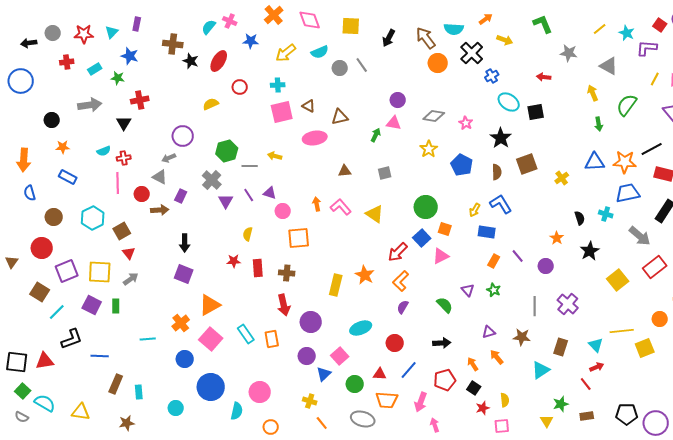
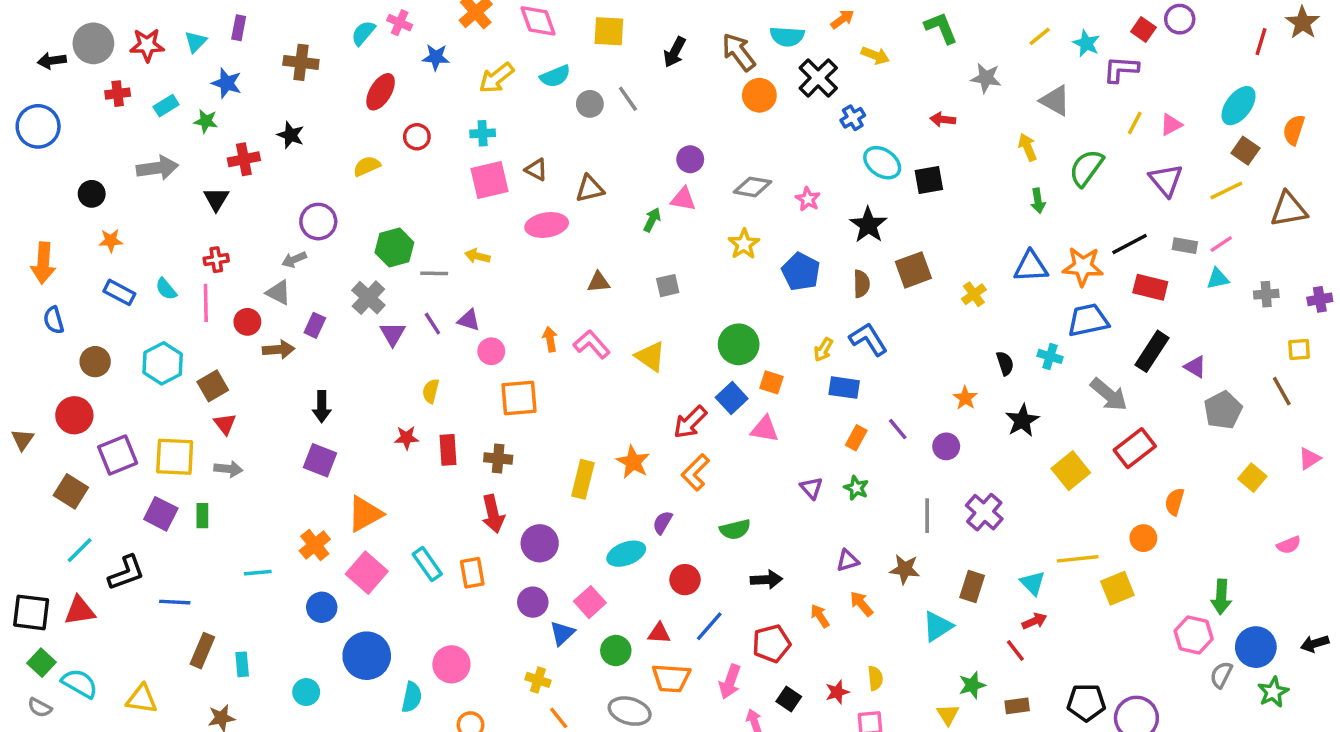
gray circle: (53, 33) -> (93, 43), size x1.5
black star: (191, 61) -> (291, 135), moved
cyan semicircle: (104, 151) -> (166, 289), moved, turned 72
pink triangle: (441, 256) -> (765, 429), turned 36
gray arrow: (131, 279) -> (228, 469), turned 42
green semicircle: (445, 305) -> (735, 529), moved, turned 120
purple semicircle: (403, 307) -> (663, 523), moved
cyan line: (57, 312) -> (80, 550), moved
black square: (474, 388) -> (789, 699), moved

